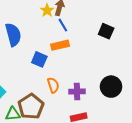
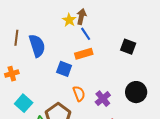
black square: (106, 31) -> (128, 47), moved
purple cross: (77, 91) -> (103, 99), turned -35

